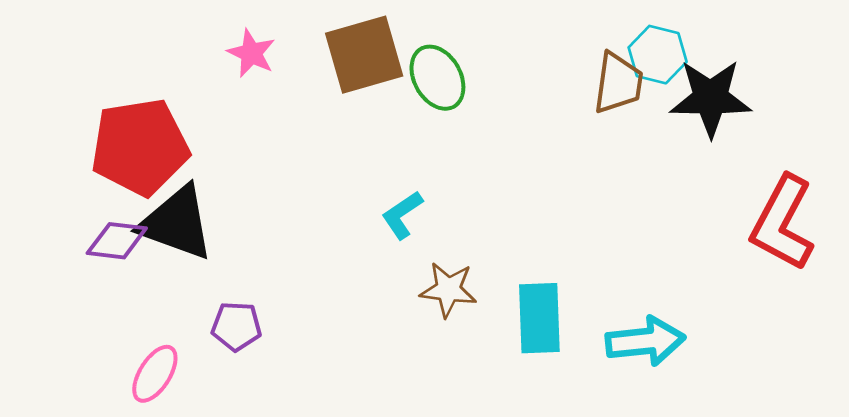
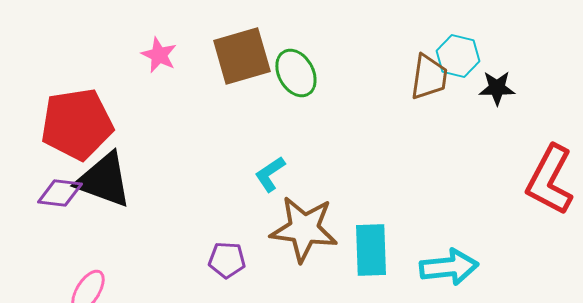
black star: (711, 98) -> (497, 88), size x0.6
brown star: (448, 290) -> (304, 229), size x1.6
purple pentagon: (236, 326) -> (227, 260), moved

